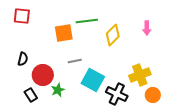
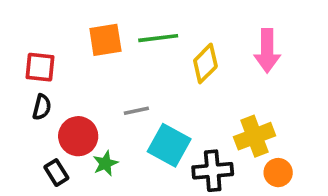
red square: (22, 16) -> (40, 67), moved
pink arrow: (147, 28) -> (267, 51), size x1.6
orange square: (64, 33) -> (105, 40), moved
black cross: (117, 94) -> (213, 171), turned -30

